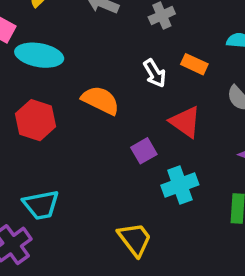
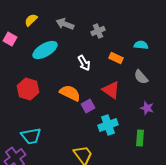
cyan ellipse: (39, 55) -> (45, 50), moved, turned -40
white arrow: (155, 73) -> (84, 63), moved
orange semicircle: (101, 100) -> (70, 93), moved

